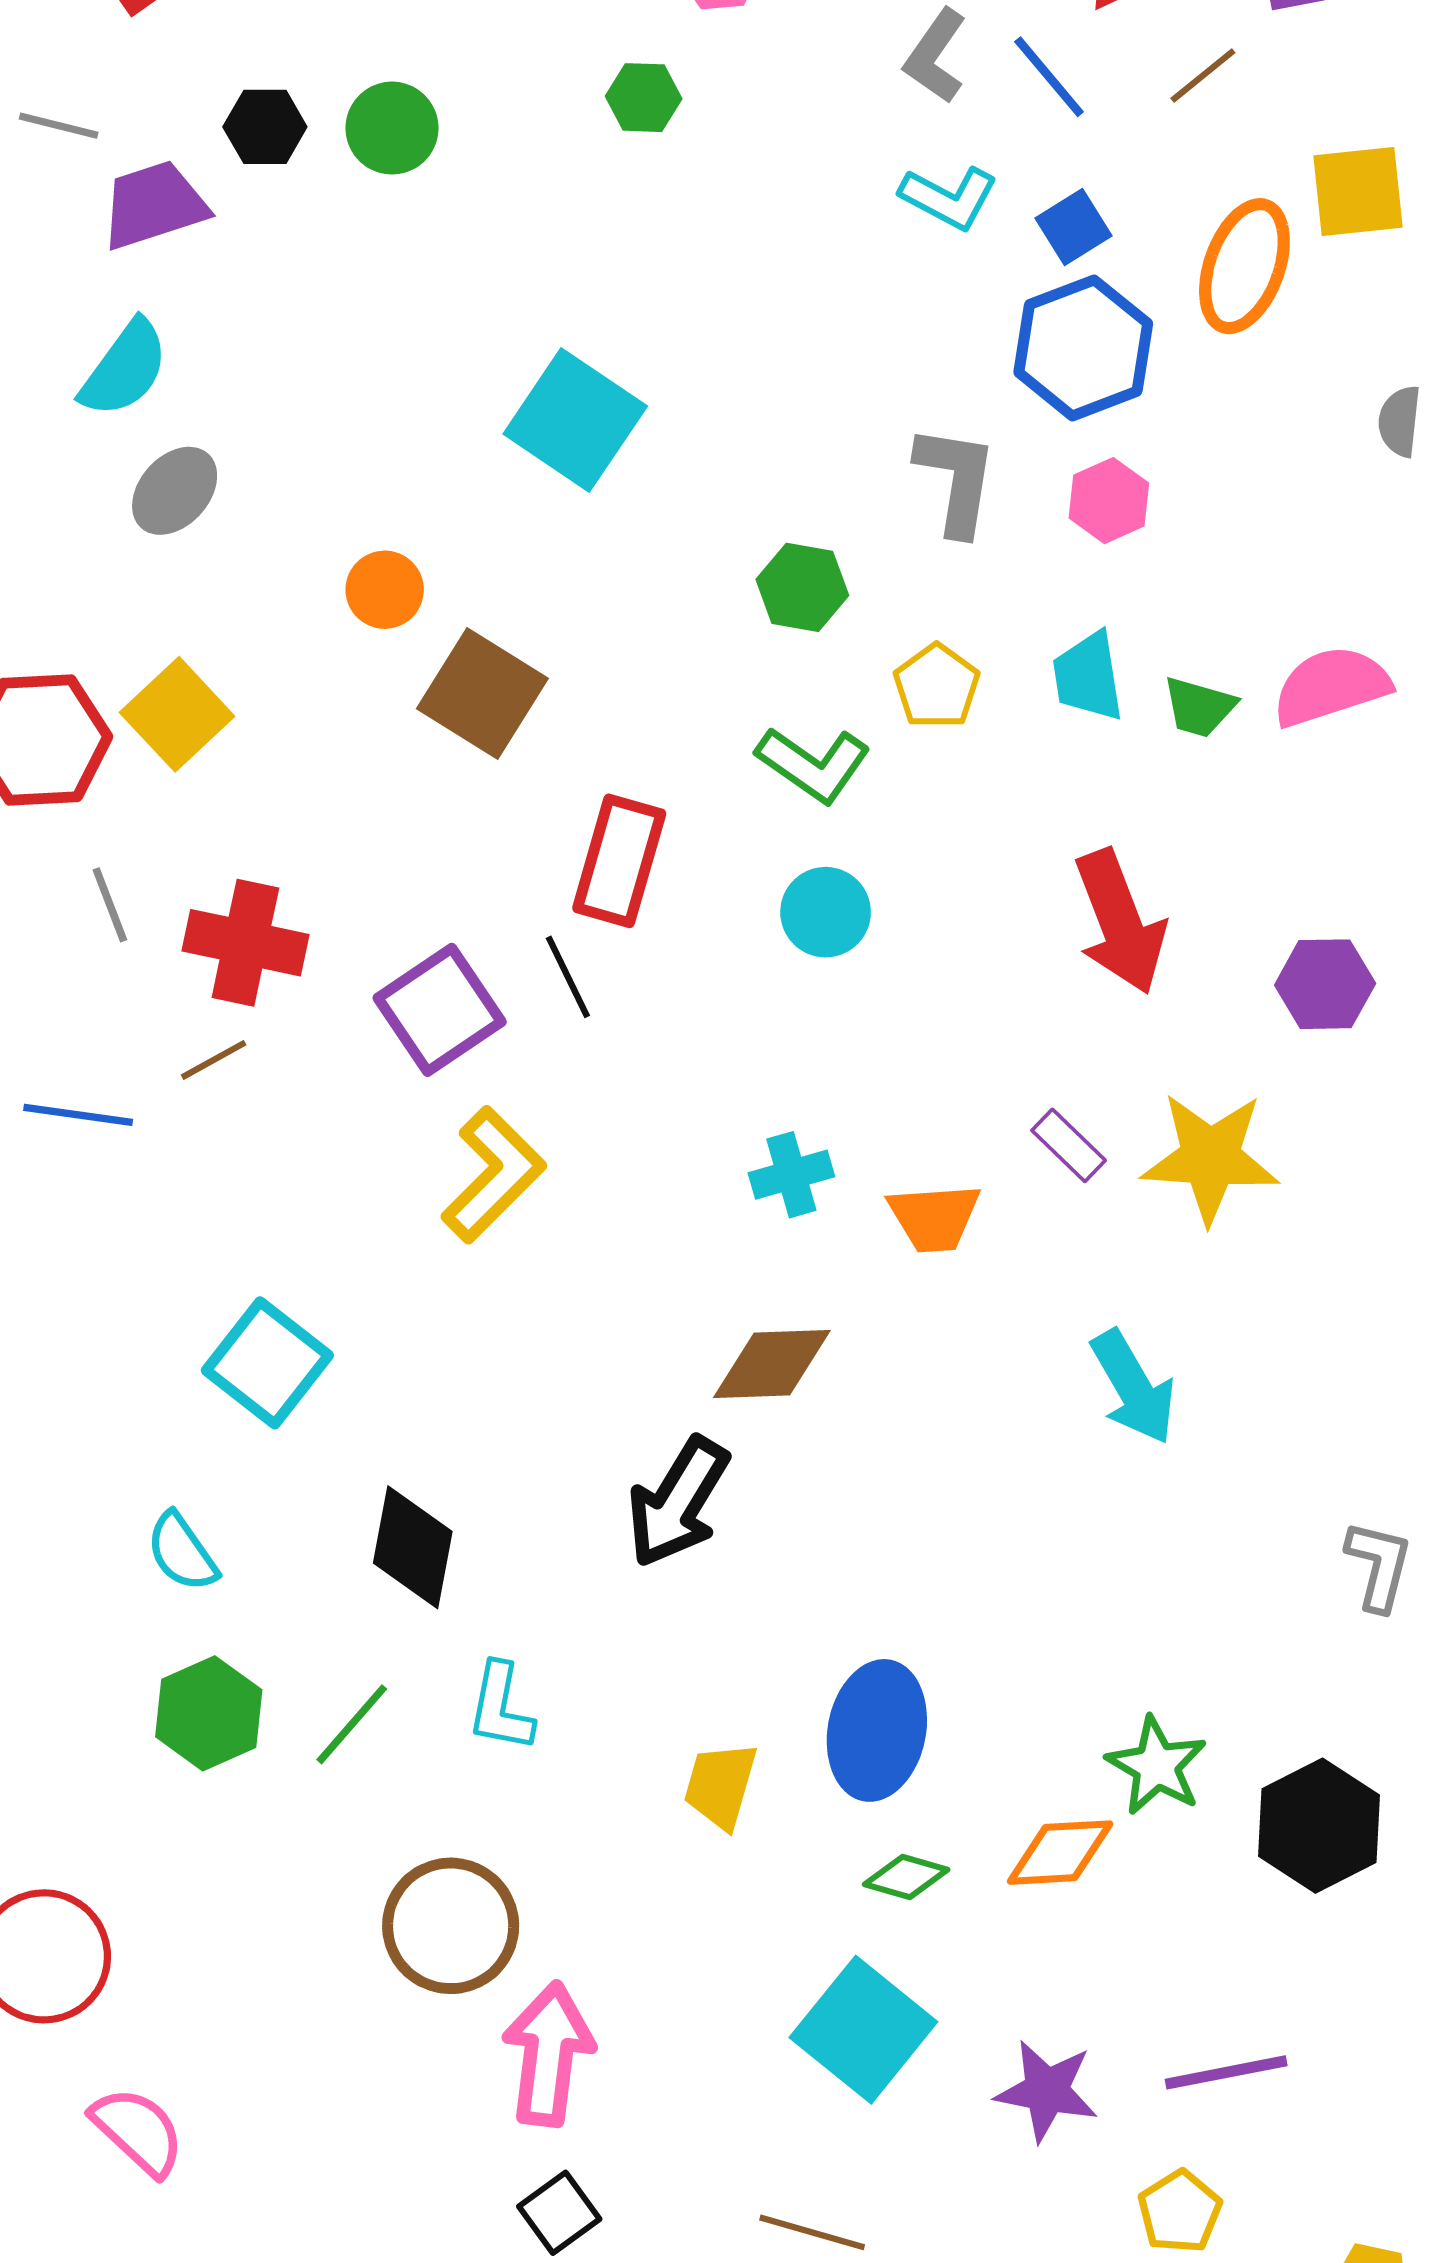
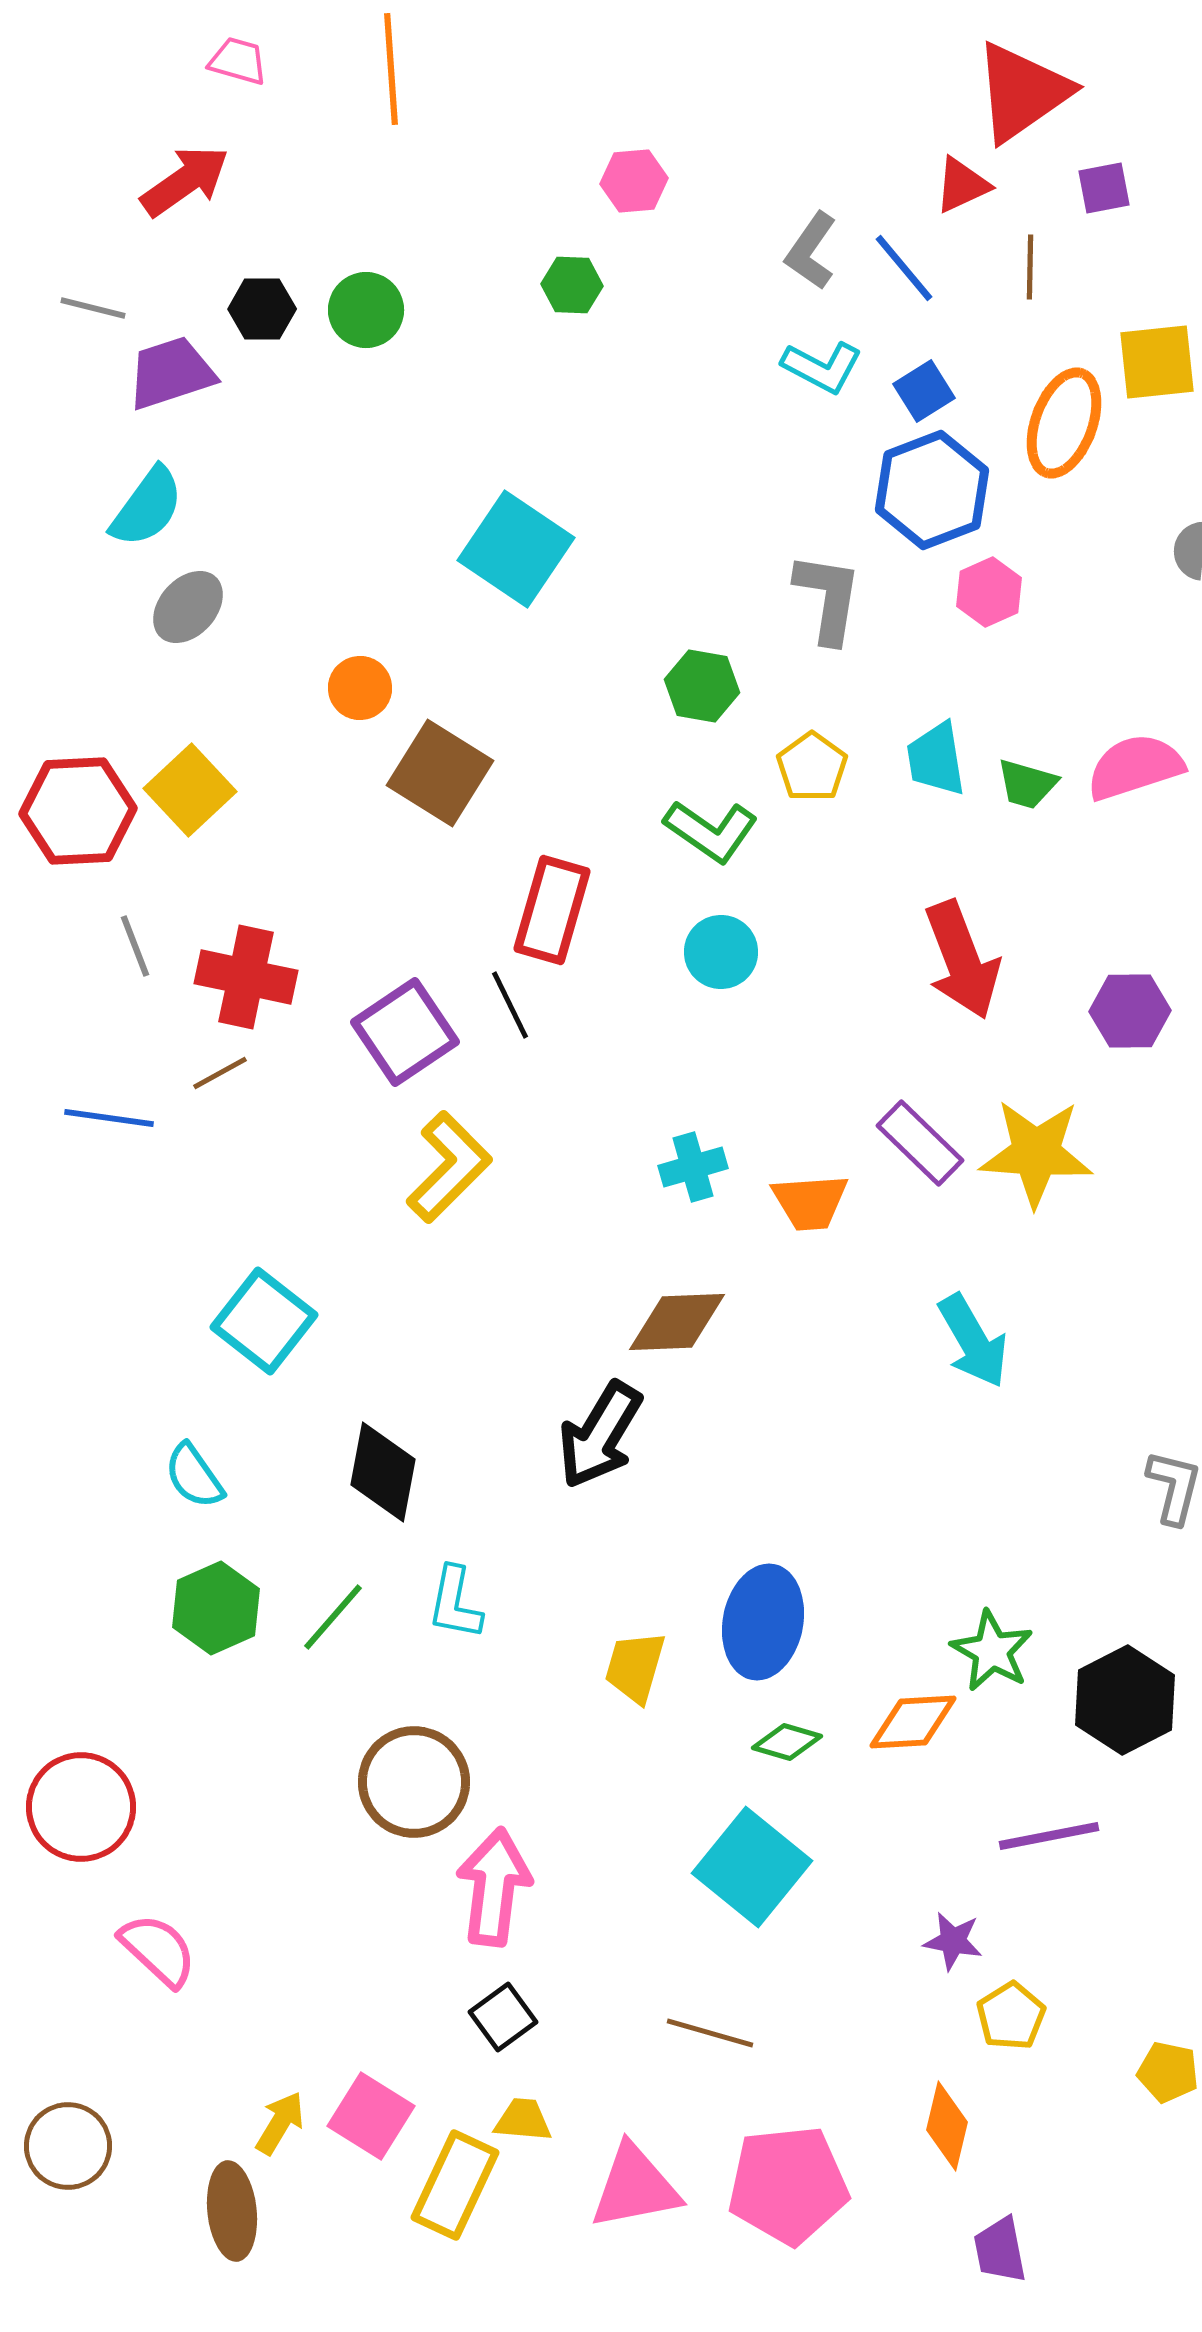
brown line: (1203, 76) -> (1030, 267), turned -50
pink hexagon: (1109, 501) -> (989, 592), moved
purple rectangle: (1069, 1145) -> (920, 1143), size x1.4
purple line: (1226, 2072) -> (1049, 1836), moved
purple star: (1047, 2091) -> (953, 1941), moved, size x0.7

